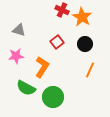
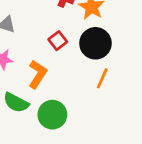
black circle: (85, 44) -> (95, 43), size x1.5

